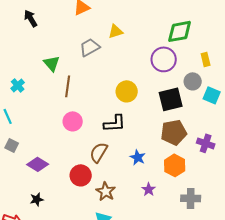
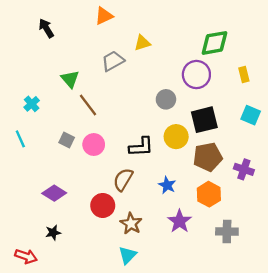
gray circle: (193, 81) -> (166, 99), moved
brown line: (68, 86) -> (88, 105), turned -45
yellow circle: (127, 91) -> (176, 137), moved
gray square: (12, 145) -> (67, 140), moved
purple star: (149, 189) -> (180, 221), size x1.5

